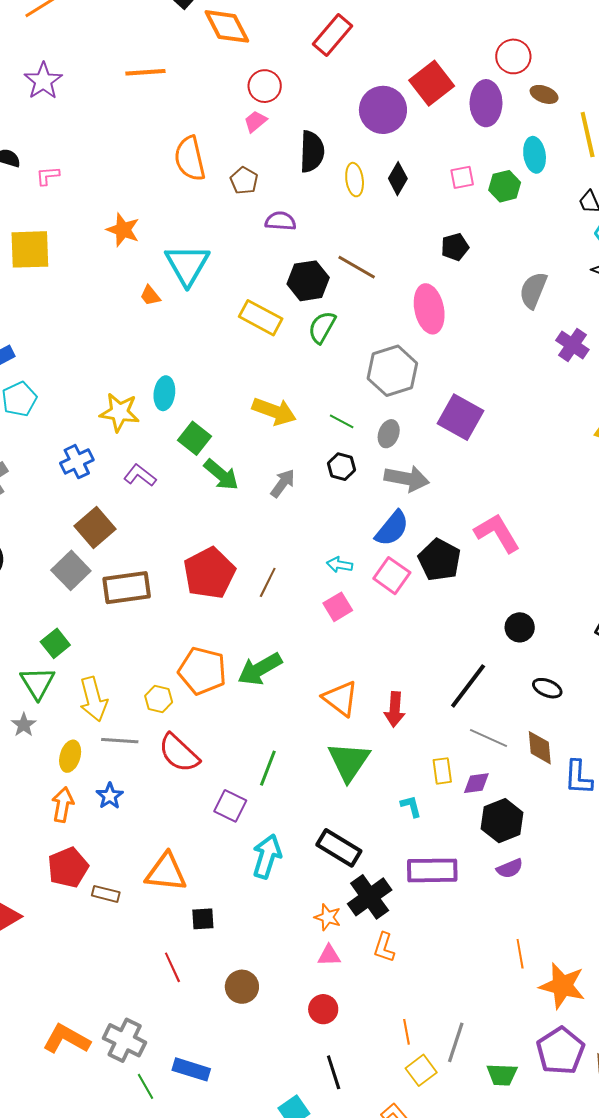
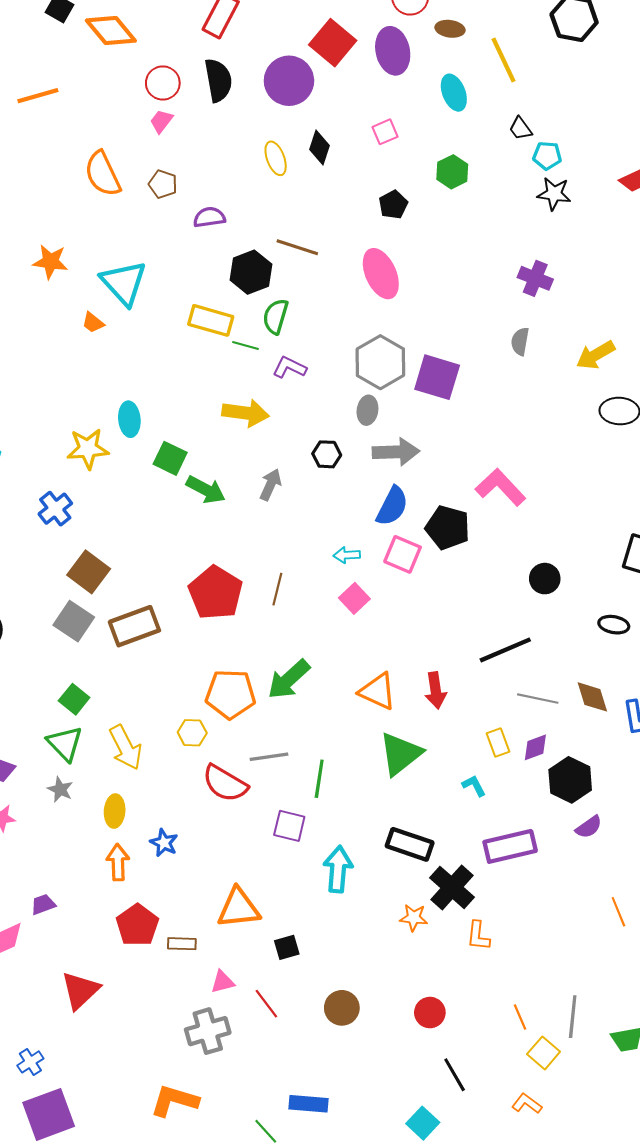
black semicircle: (312, 152) -> (218, 80), moved
green hexagon: (505, 186) -> (452, 172), moved
gray semicircle: (533, 290) -> (520, 341), moved, size x0.7
gray hexagon: (392, 371) -> (380, 362), moved
green line: (342, 421) -> (245, 346), moved
purple L-shape: (140, 475) -> (289, 367), moved
black line: (468, 686) -> (505, 650), turned 42
black ellipse: (547, 688) -> (614, 625), moved
gray line: (120, 741) -> (269, 757), moved
green triangle: (349, 761) -> (400, 754), turned 30
pink triangle: (329, 955) -> (223, 982), moved
gray cross: (125, 1040) -> (208, 1031), moved, turned -30

